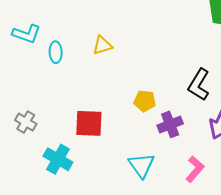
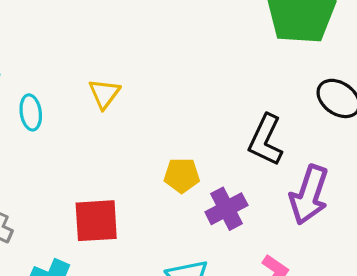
yellow triangle: (102, 45) -> (104, 94), turned -30

